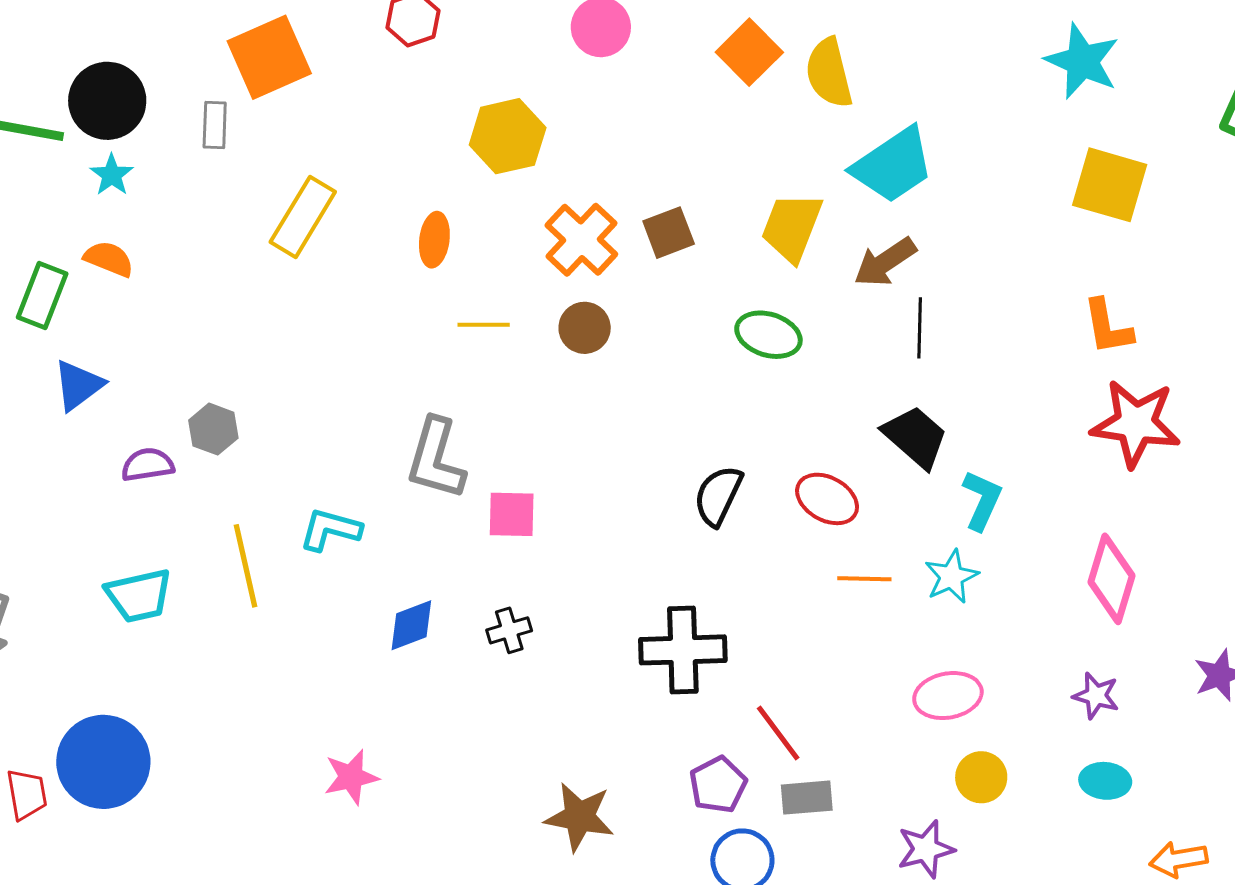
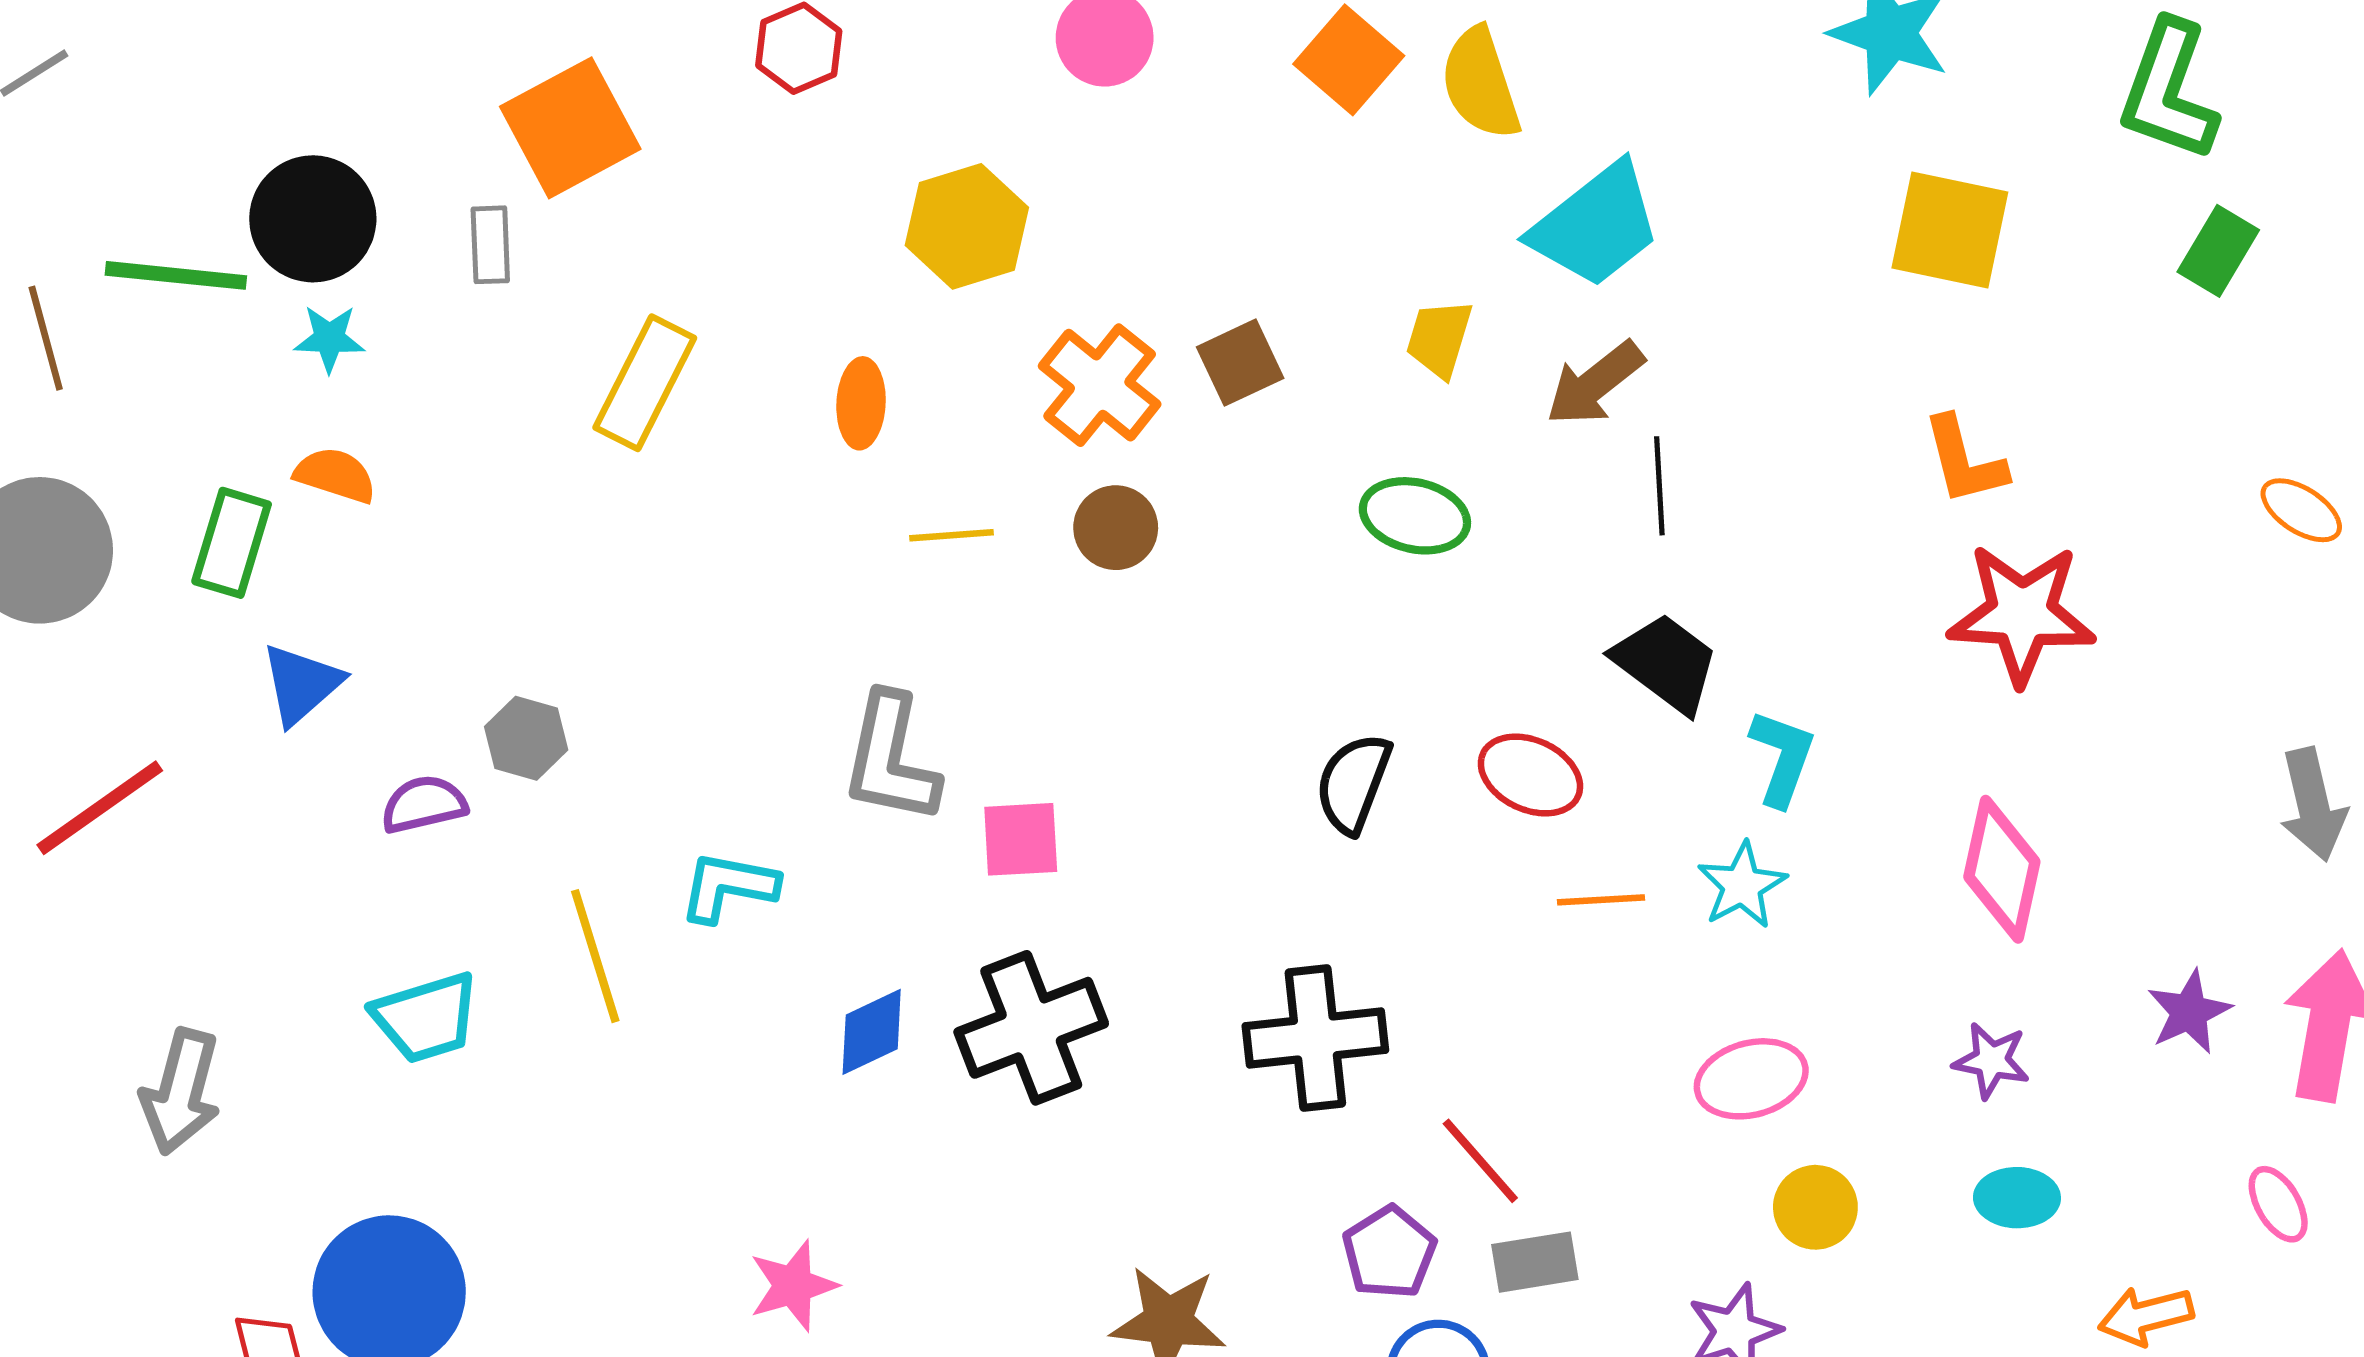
cyan star: (112, 175) -> (329, 339), turned -30
yellow trapezoid: (792, 227) -> (1439, 338), size x0.7
black cross: (509, 630) -> (1031, 1028), size x2.0

